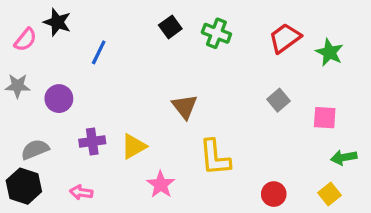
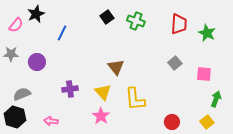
black star: (57, 22) -> (36, 14), turned 30
red trapezoid: (285, 38) -> (179, 24), turned 130
purple cross: (92, 142) -> (70, 89), moved
yellow triangle: (134, 146) -> (103, 92), moved, turned -42
green arrow: (344, 157) -> (216, 99), turned 119

